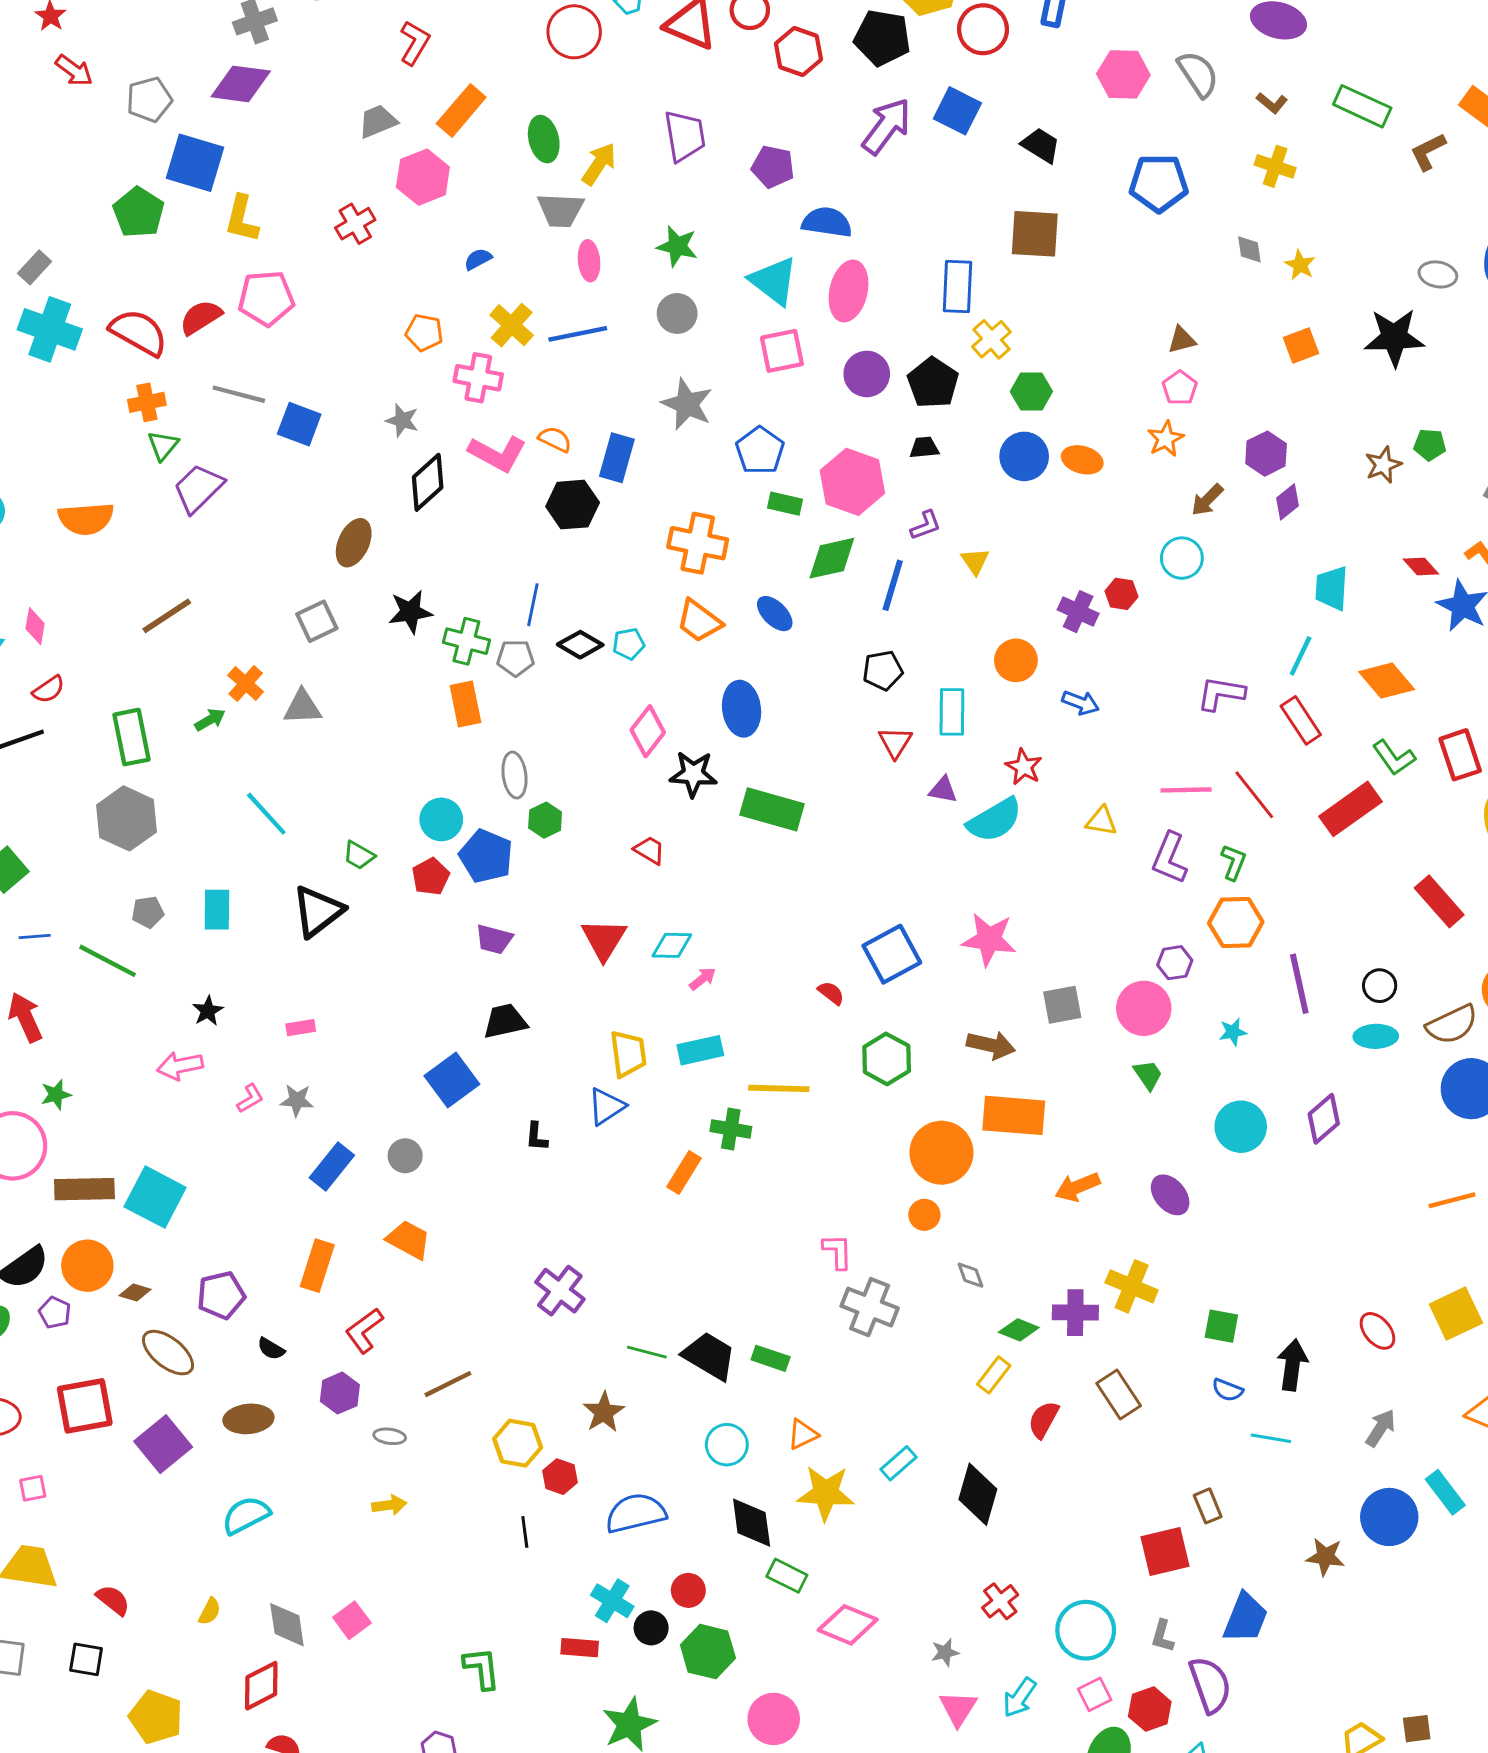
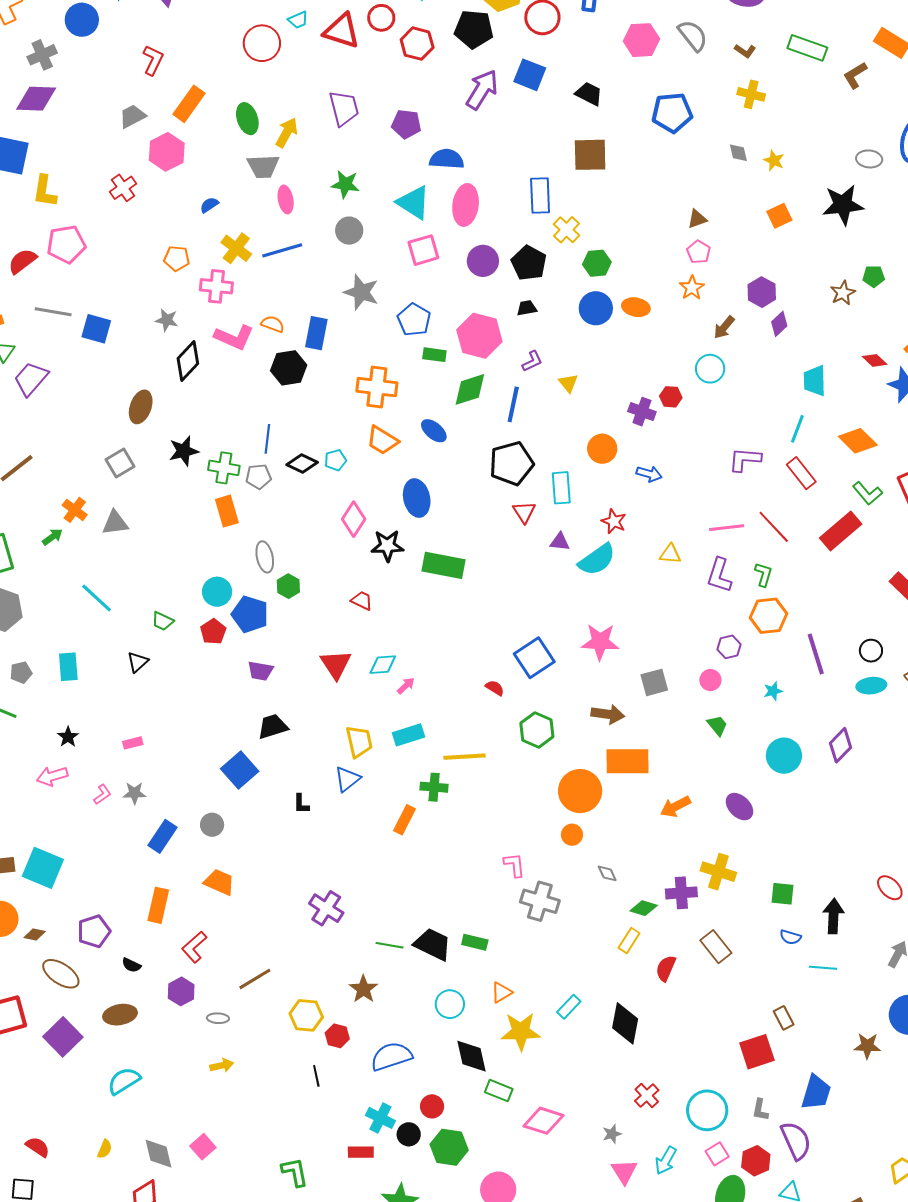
black pentagon: (883, 670) -> (511, 463), size x1.6
black triangle: (318, 911) -> (138, 662), size x0.6
pink circle: (1144, 1008) -> (710, 680), size x0.6

